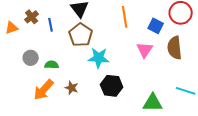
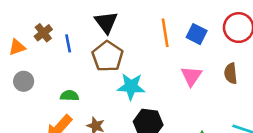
blue square: (156, 26) -> (197, 34), moved
brown semicircle: (175, 48) -> (231, 73), size x0.7
gray circle: (31, 58) -> (24, 81), moved

